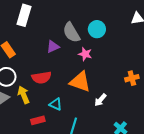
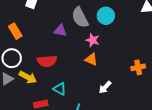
purple triangle: (53, 47) -> (60, 31), turned 32
orange triangle: (80, 82) -> (91, 59), moved, size x0.6
yellow arrow: (24, 95) -> (28, 77), turned 138

